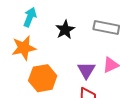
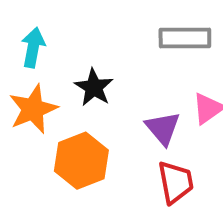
black star: (65, 30) -> (94, 87), moved

